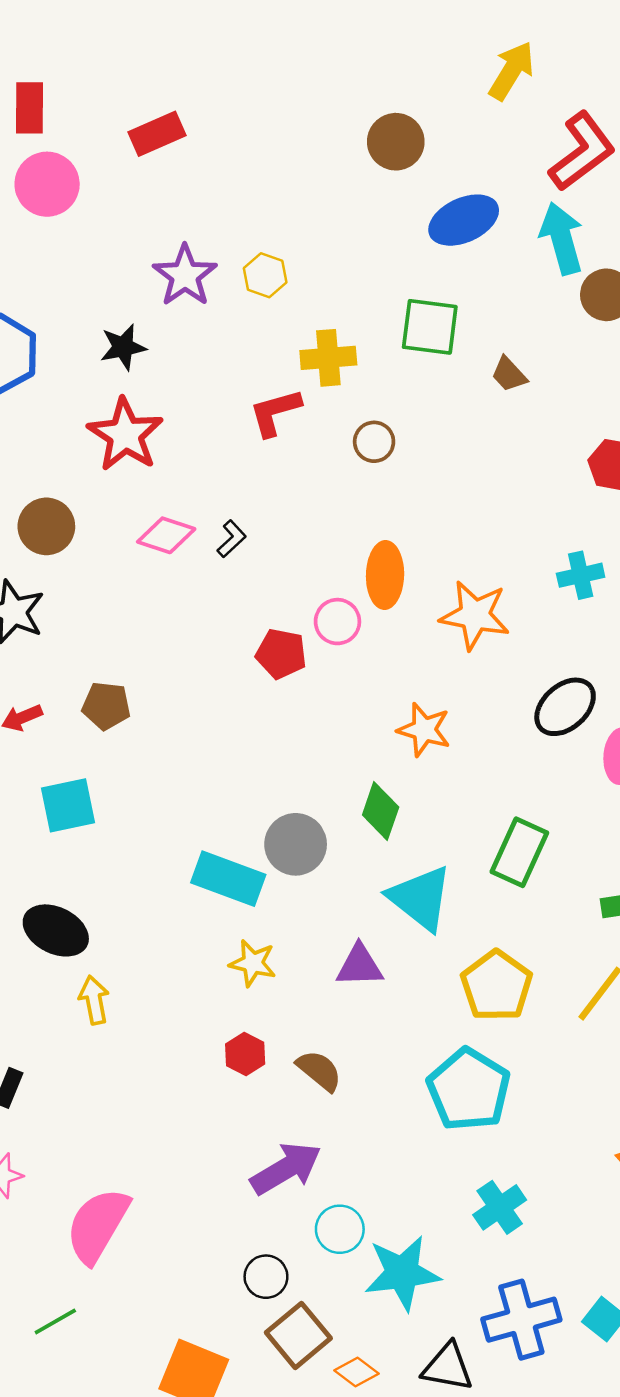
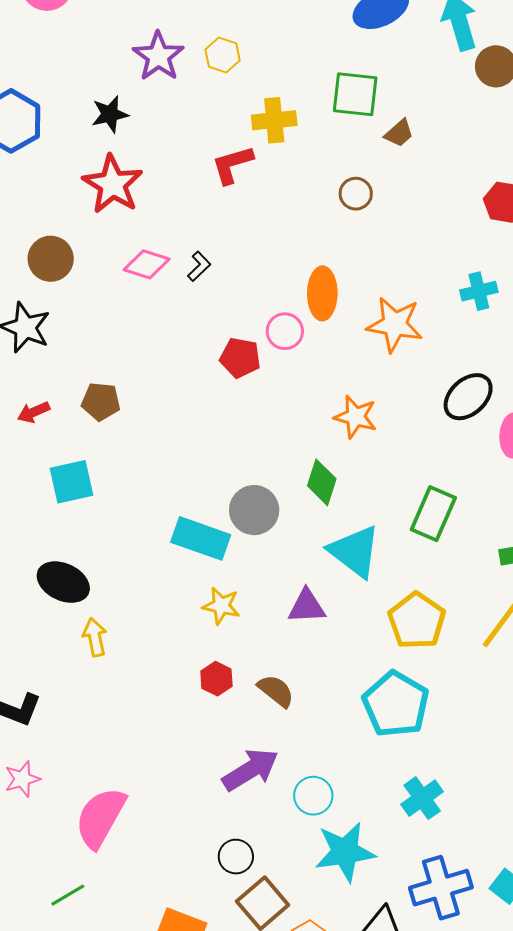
brown trapezoid: (509, 374) -> (399, 133), moved, turned -88
brown circle: (374, 442) -> (356, 194), moved
cyan circle: (340, 1229) -> (313, 796), moved

